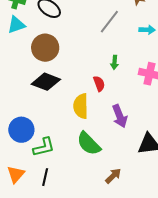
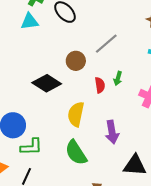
gray line: (109, 22) -> (106, 44), moved
brown circle: (45, 48) -> (76, 61), moved, size x0.7
red semicircle: (99, 84) -> (100, 85), moved

